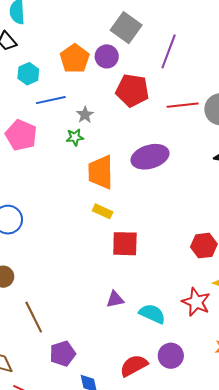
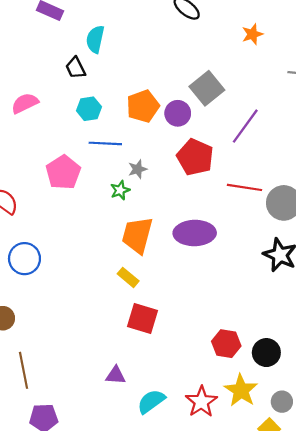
green star: (75, 137) -> (120, 190), turned -30
cyan semicircle: (152, 314) -> (151, 401), turned -76

